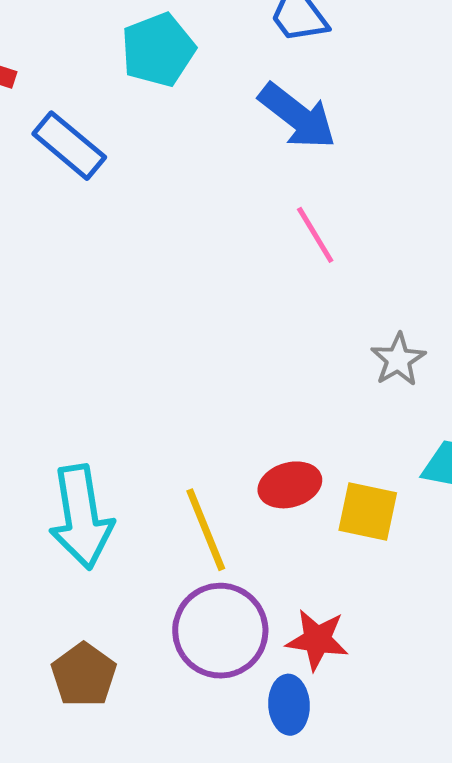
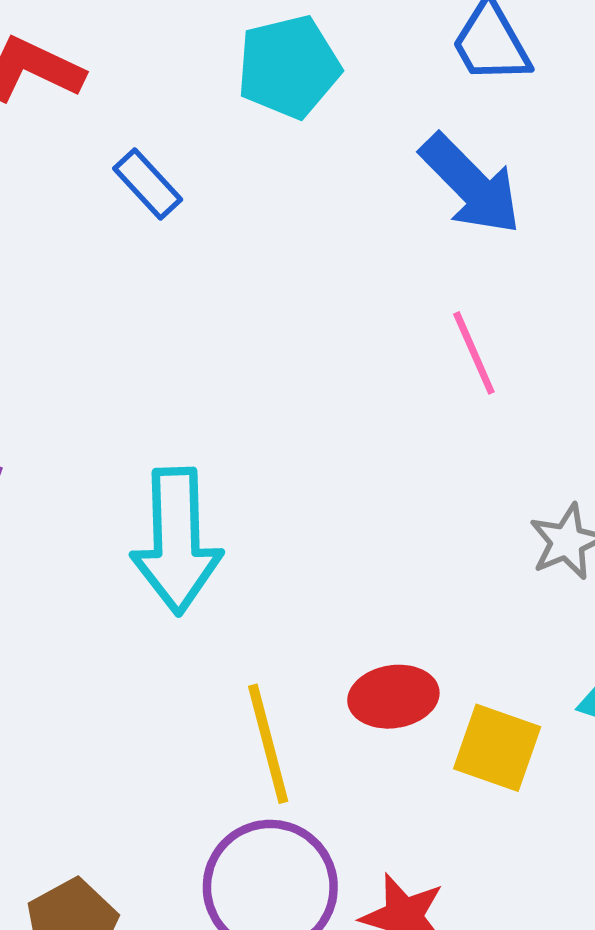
blue rectangle: (69, 146) -> (148, 184), size x0.7
cyan arrow: (81, 517) -> (177, 541), moved

